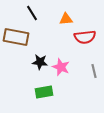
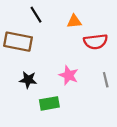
black star: (40, 62) -> (28, 80), moved

